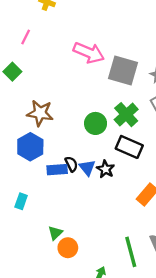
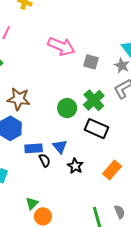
gray square: (123, 71) -> (91, 62), size x0.6
black semicircle: (71, 164) -> (45, 160), moved
black star: (105, 169) -> (75, 166), moved

